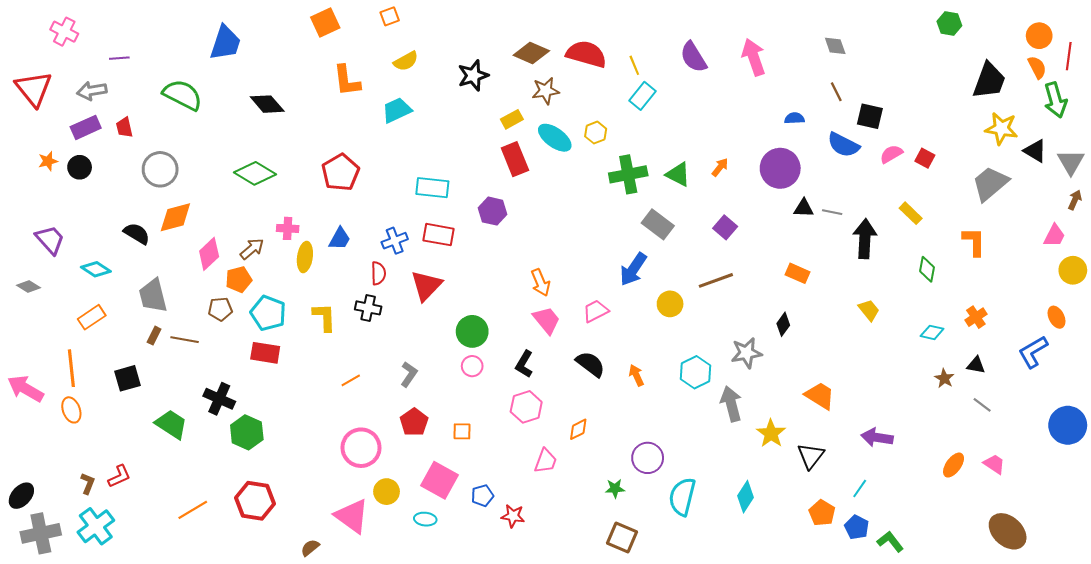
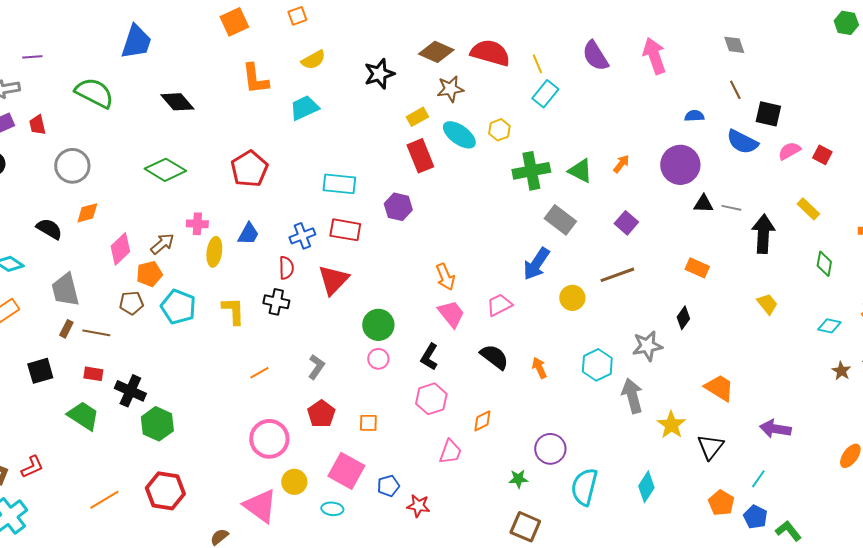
orange diamond: (175, 217) -> (87, 213), size x0.7
red rectangle: (265, 353) -> (93, 374), moved, size x0.7

